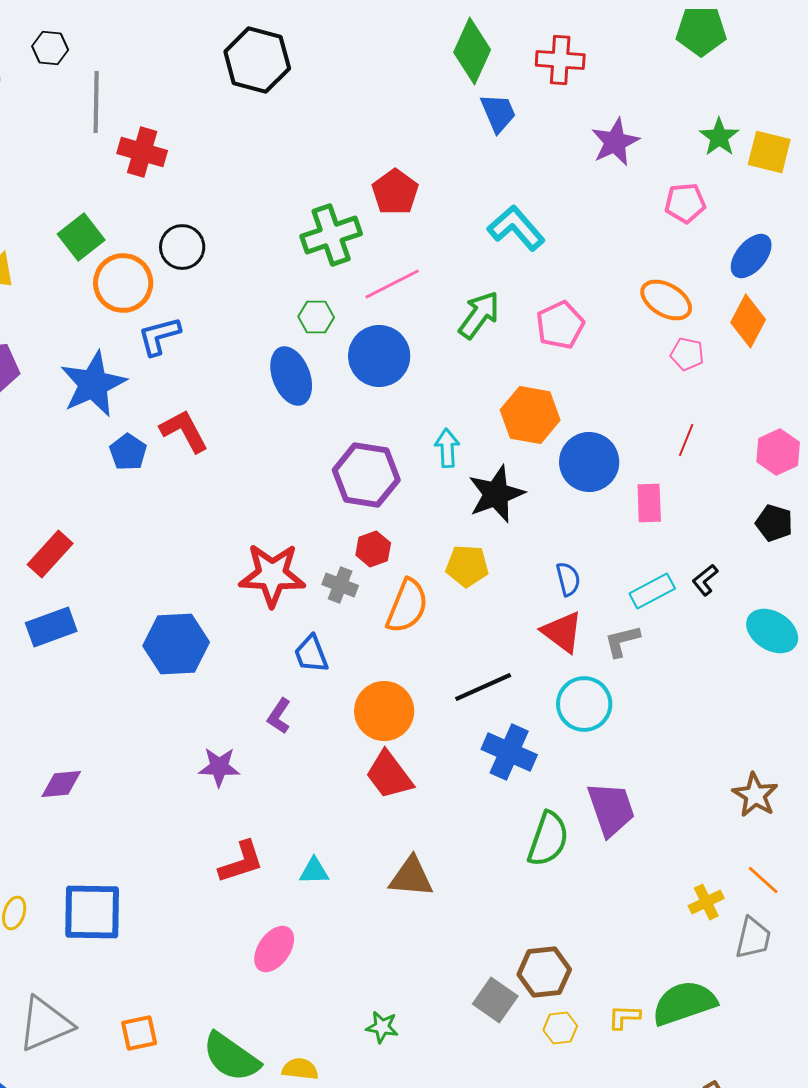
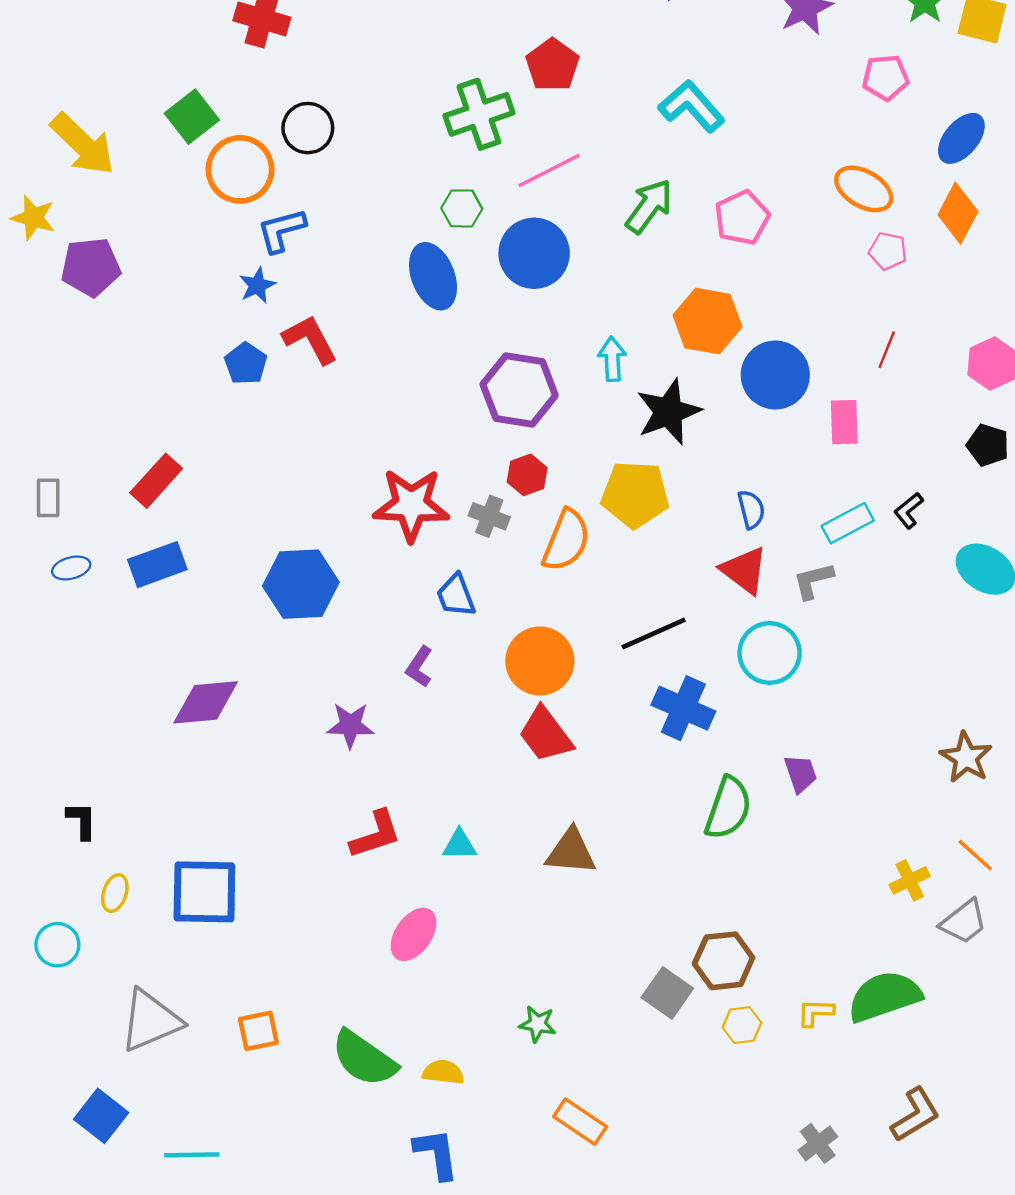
blue star: (93, 384) -> (257, 285), moved, size x0.5
yellow pentagon: (467, 566) -> (635, 494), size x1.4
purple diamond: (61, 784) -> (206, 702), moved, size x1.4
purple trapezoid: (611, 809) -> (801, 774), size x0.6
gray trapezoid: (753, 938) -> (964, 922), turned 39

